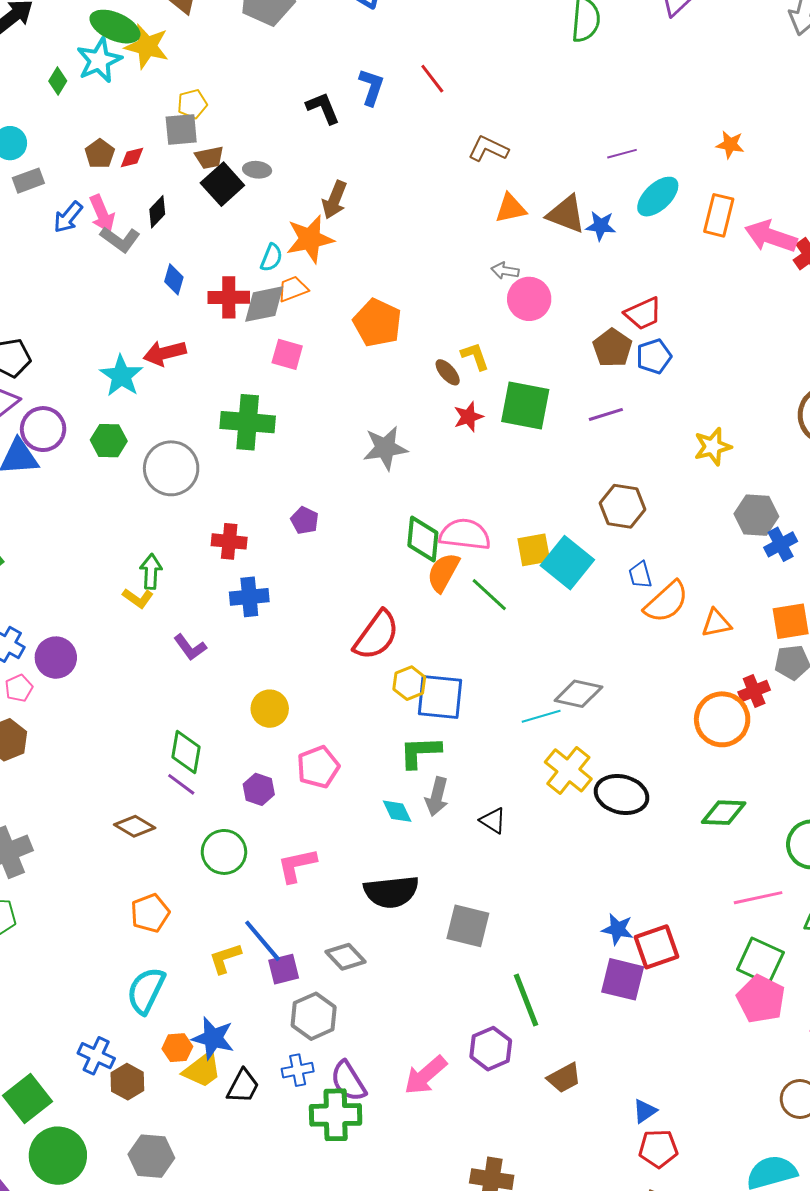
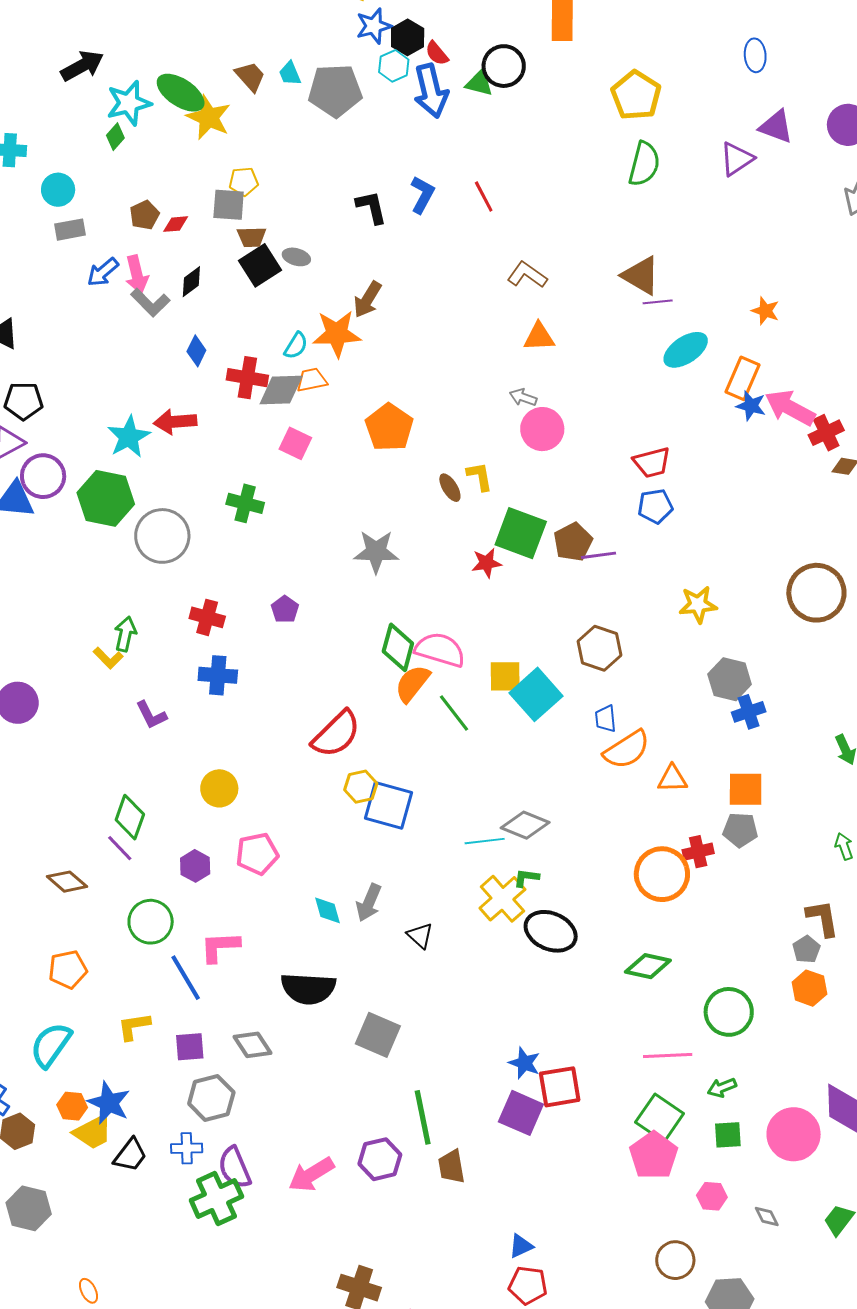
cyan star: (99, 60) -> (129, 103), moved
brown triangle: (566, 214) -> (641, 275), moved
blue star: (601, 226) -> (751, 406), moved
brown pentagon: (612, 348) -> (573, 542), moved
red star: (468, 417) -> (487, 563), moved
green cross: (248, 422) -> (245, 503), size x0.7
green hexagon: (109, 441) -> (106, 498), size x1.6
green L-shape: (420, 752) -> (526, 878), moved, size x0.6
blue line: (263, 941) -> (186, 978), moved
brown trapezoid: (564, 1078) -> (452, 1166), moved, turned 99
green cross: (336, 1115) -> (216, 1198), turned -33

